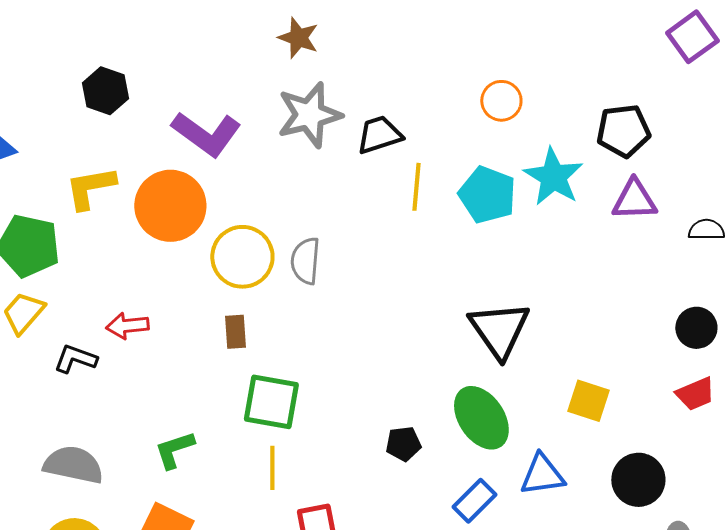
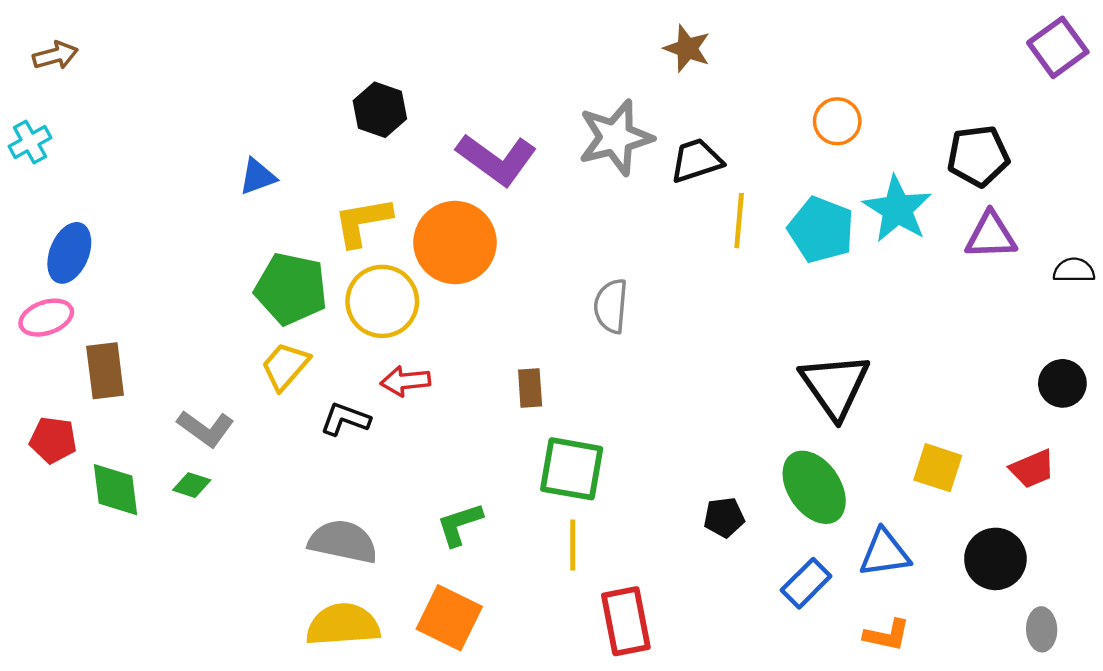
brown star: (298, 38) -> (687, 48), moved
yellow circle: (242, 257) -> (382, 301), moved
red trapezoid: (695, 394) -> (1032, 469), moved

